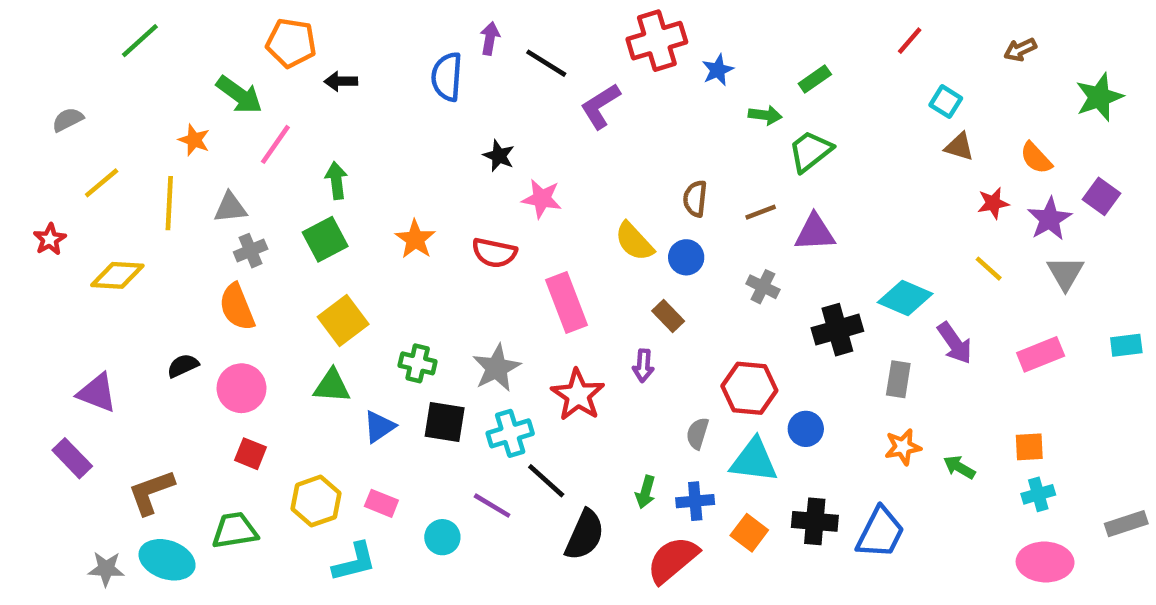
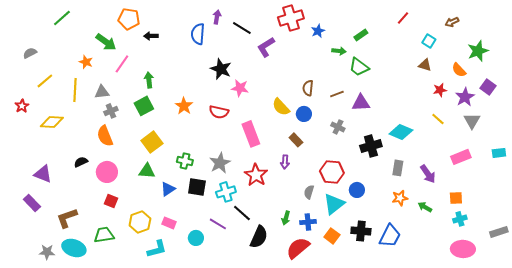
green star: (1099, 97) -> (478, 51), moved
cyan square: (946, 102) -> (429, 41), moved
green trapezoid: (810, 151) -> (359, 67), turned -105
black star: (499, 156) -> (221, 69), size x1.5
purple arrow: (955, 343) -> (428, 174), moved
cyan triangle: (754, 460) -> (334, 204), turned -45

